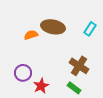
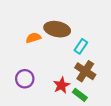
cyan rectangle: (90, 29) -> (81, 46), moved
red star: (41, 86) -> (61, 85), moved

